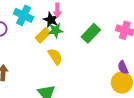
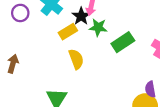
green star: (56, 30) -> (98, 27), moved

